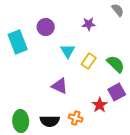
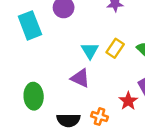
cyan triangle: (68, 51) -> (90, 51), moved
green ellipse: (21, 121) -> (34, 96), moved

